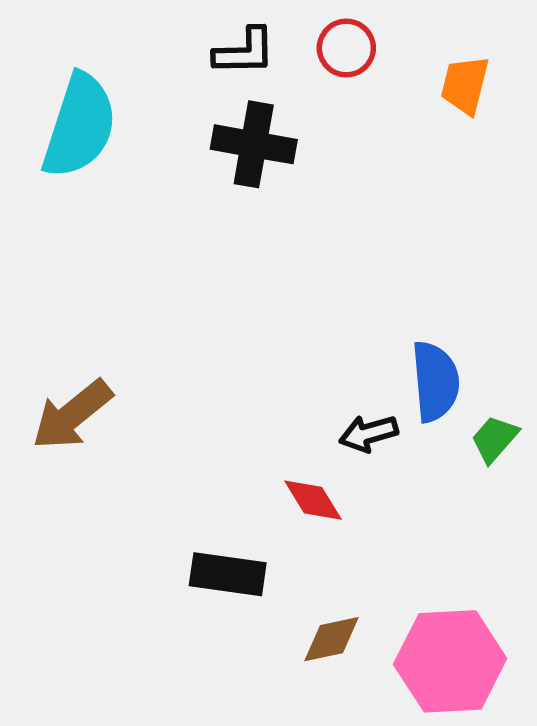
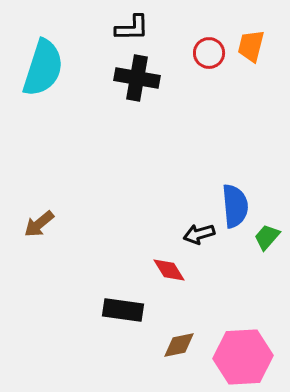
red circle: (346, 48) -> (209, 53), moved
brown arrow: (72, 415) -> (39, 224), size x0.7

